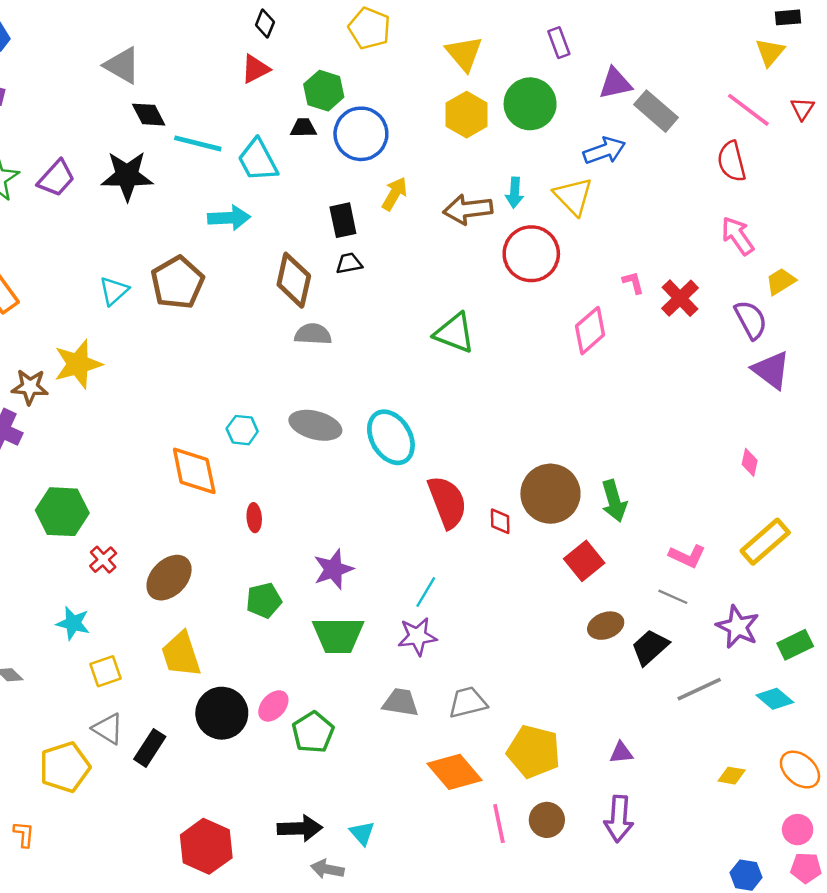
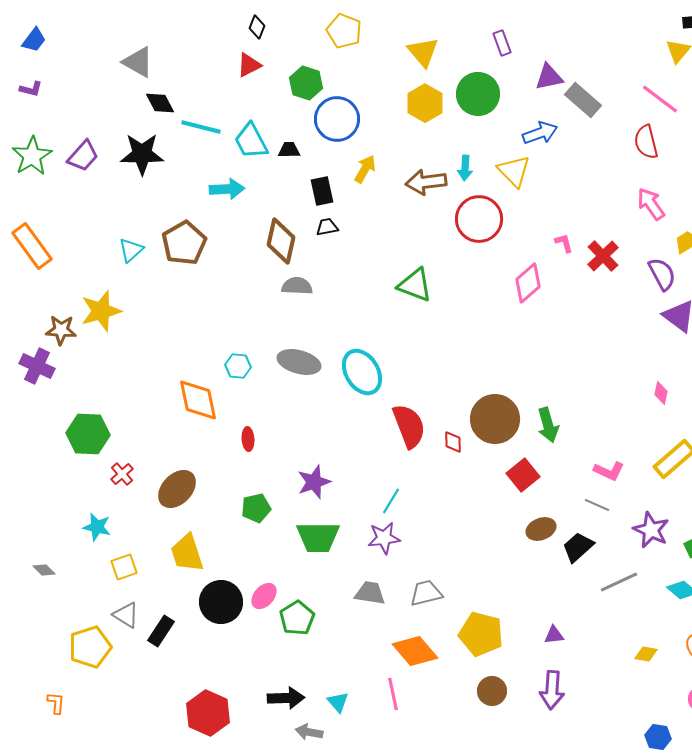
black trapezoid: (303, 128) -> (289, 150), moved
pink line: (499, 824) -> (393, 694), moved

